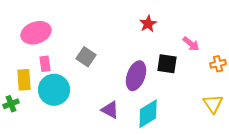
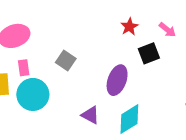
pink arrow: (191, 44) -> (167, 30), moved
black square: (167, 64) -> (149, 53), moved, turned -30

